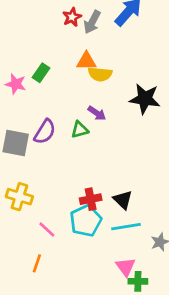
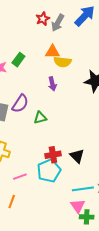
purple arrow: (97, 113) -> (52, 84), moved, turned 40
green triangle: (80, 130) -> (40, 118), moved
cyan line: (126, 227) -> (83, 189), moved
pink line: (47, 230) -> (20, 177), turned -64

